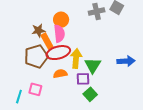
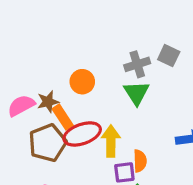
pink semicircle: (59, 34) -> (21, 106), moved, turned -108
green triangle: (93, 65) -> (136, 93), moved
orange semicircle: (60, 74) -> (140, 161), moved, turned 104

